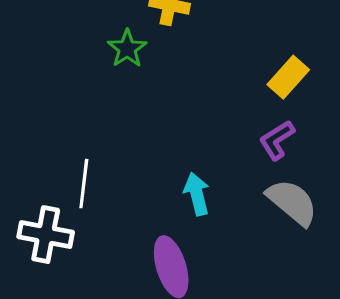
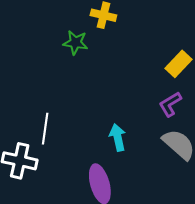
green star: (127, 49) -> (75, 43), turned -30

